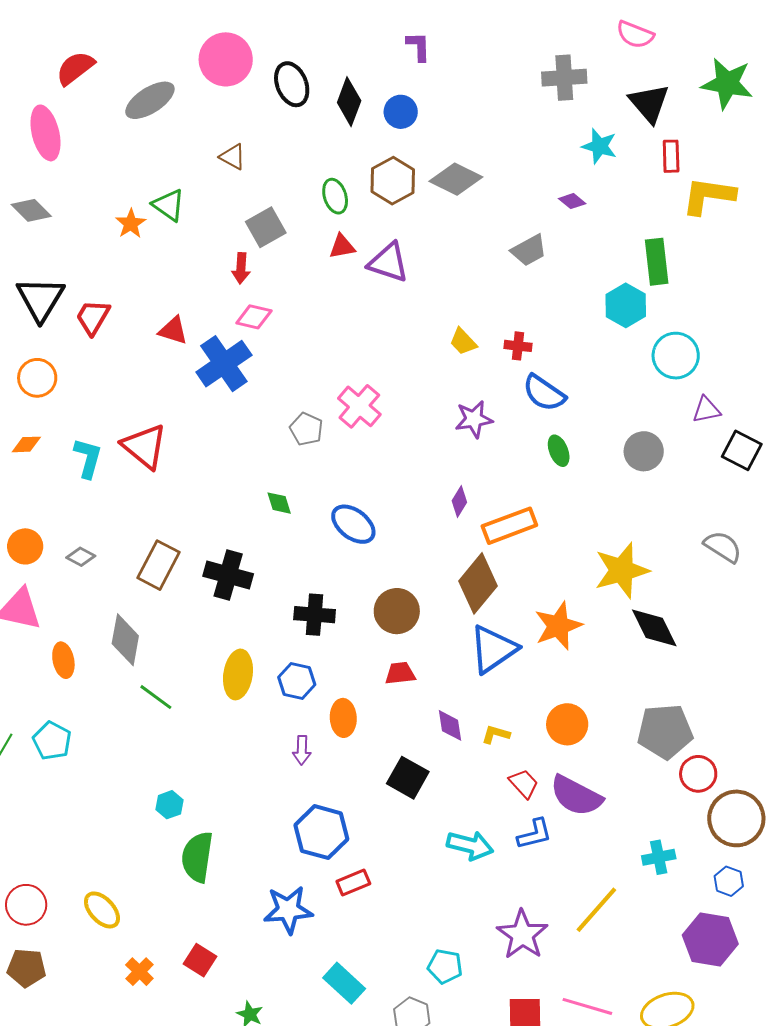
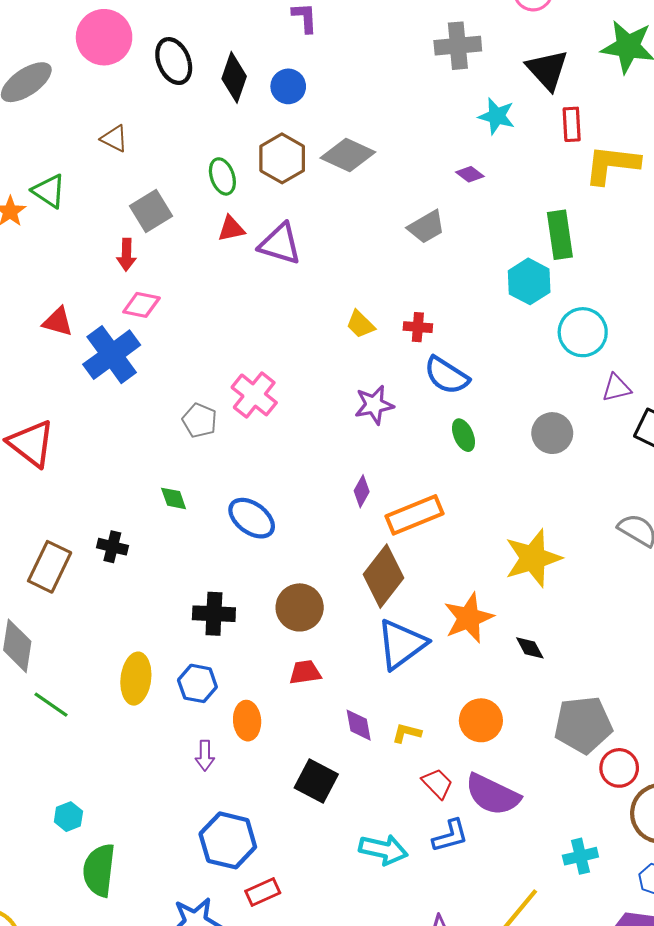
black cross: (228, 575) -> (112, 547), moved, size x0.6
black diamond: (654, 628) -> (530, 648), moved, size x0.6

